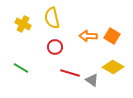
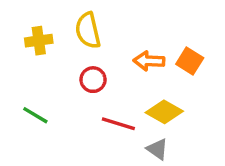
yellow cross: (23, 24) -> (39, 41), turned -35
yellow diamond: (113, 67) -> (164, 112), moved
gray triangle: (92, 80) -> (157, 149), moved

